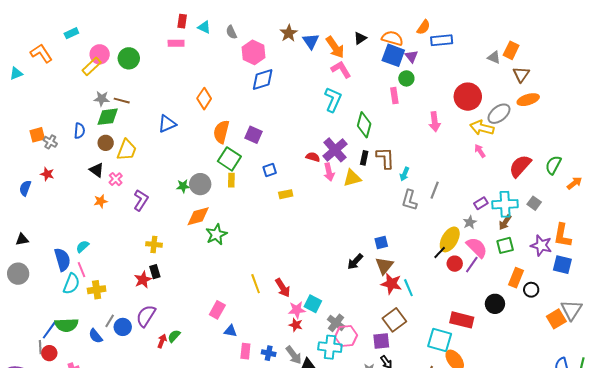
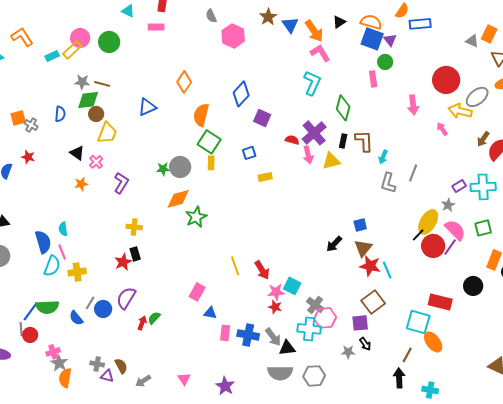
cyan triangle: (204, 27) -> (128, 11), moved
cyan rectangle: (71, 33) -> (52, 56), moved
blue diamond: (263, 79) -> (241, 94), moved, turned -30
purple square: (254, 135) -> (262, 118), moved
brown circle: (106, 143) -> (96, 114), moved
pink arrow: (480, 151) -> (442, 129), moved
brown arrow: (505, 222) -> (483, 139), moved
cyan semicircle: (82, 246) -> (63, 229), turned -56
red circle: (455, 264) -> (433, 246), size x1.5
blue cross: (269, 353) -> (248, 335), size x1.5

